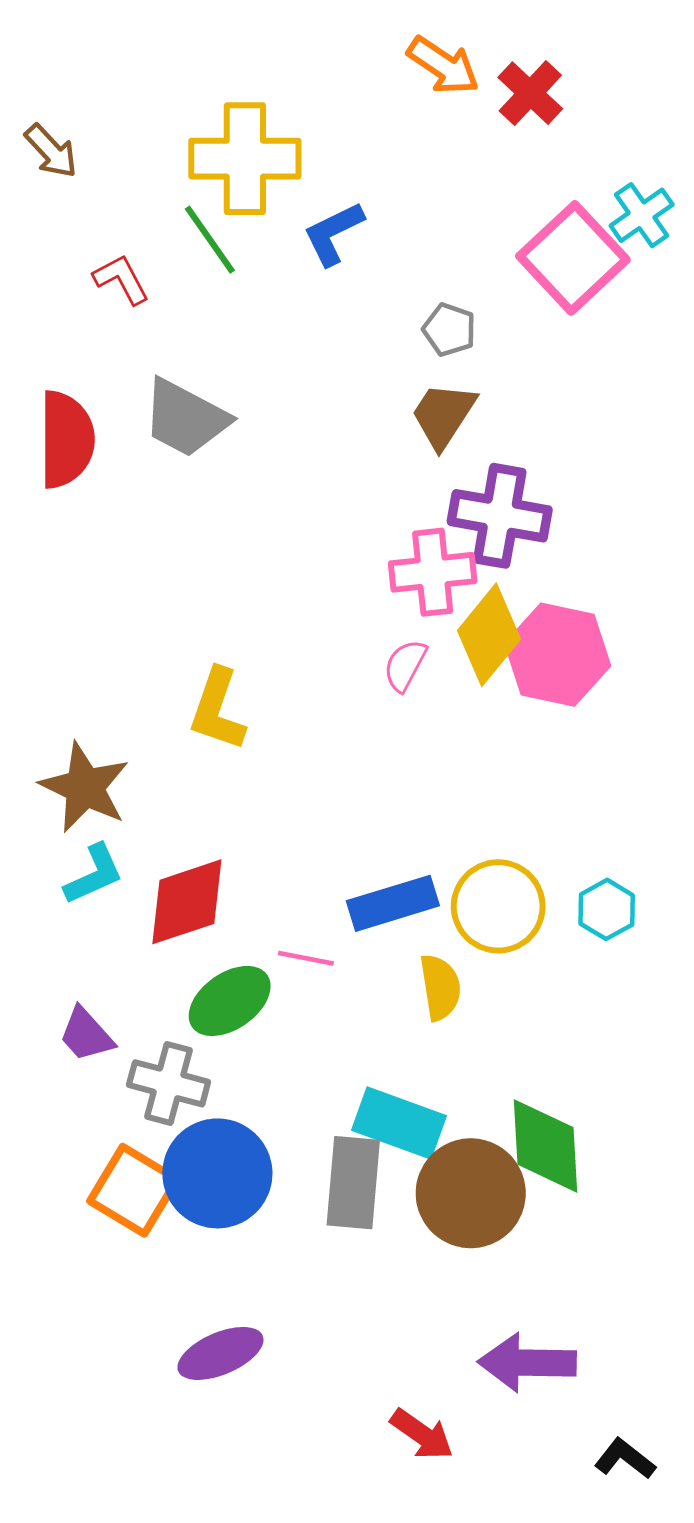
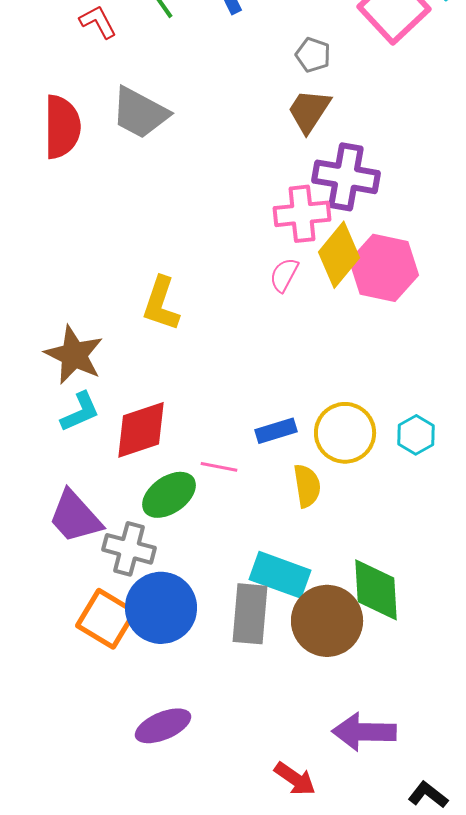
blue rectangle: (393, 903) -> (276, 431), size x0.7
purple trapezoid: (86, 1035) -> (75, 517), size x1.5

